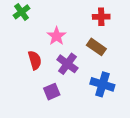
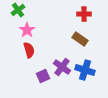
pink star: (57, 36) -> (27, 30), moved
purple cross: (67, 64) -> (62, 67), moved

